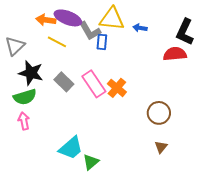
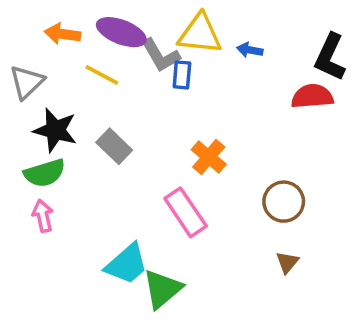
orange arrow: (46, 20) -> (62, 34), moved
pink rectangle: (94, 84) -> (186, 212), moved
green triangle: (91, 162) -> (162, 289), size x1.4

